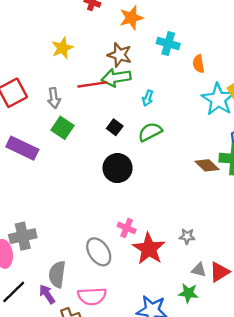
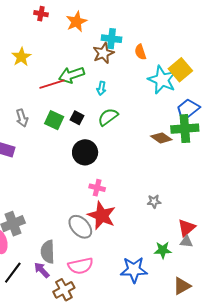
brown star: (120, 55) -> (103, 53), moved, turned -30
gray arrow: (54, 98) -> (22, 118), moved
green square: (62, 128) -> (54, 120), moved
pink cross: (127, 228) -> (97, 188), moved
red star: (149, 249) -> (102, 216), moved
gray triangle: (199, 270) -> (186, 242), moved

